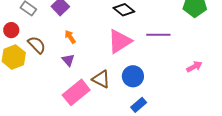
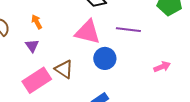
pink triangle: (120, 41) -> (88, 32), turned 40
blue circle: (133, 76) -> (105, 58), moved

